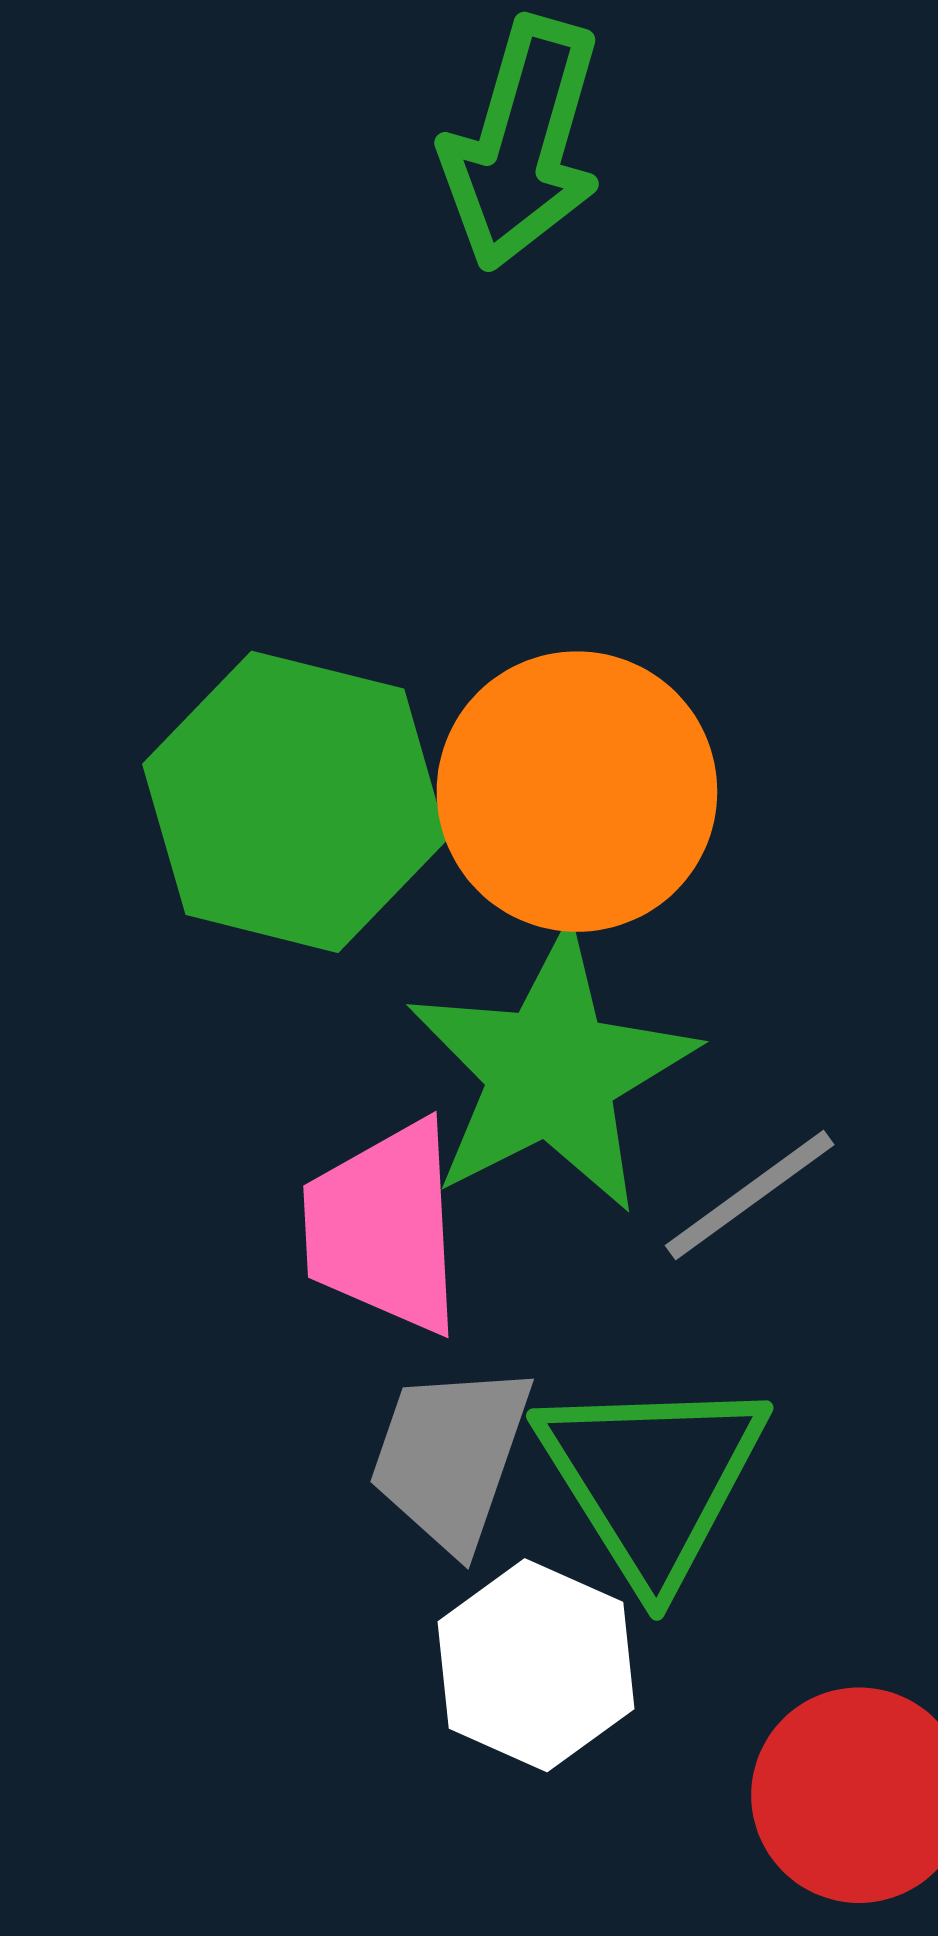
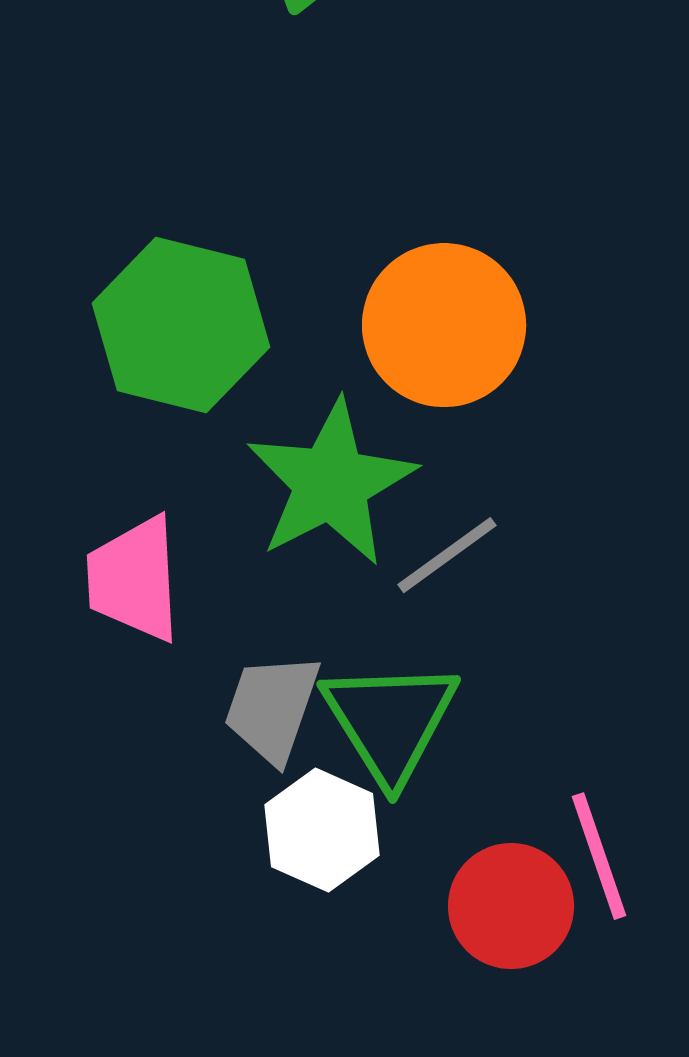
orange circle: (577, 792) -> (444, 325), moved
pink trapezoid: (384, 1228) -> (134, 579), moved

